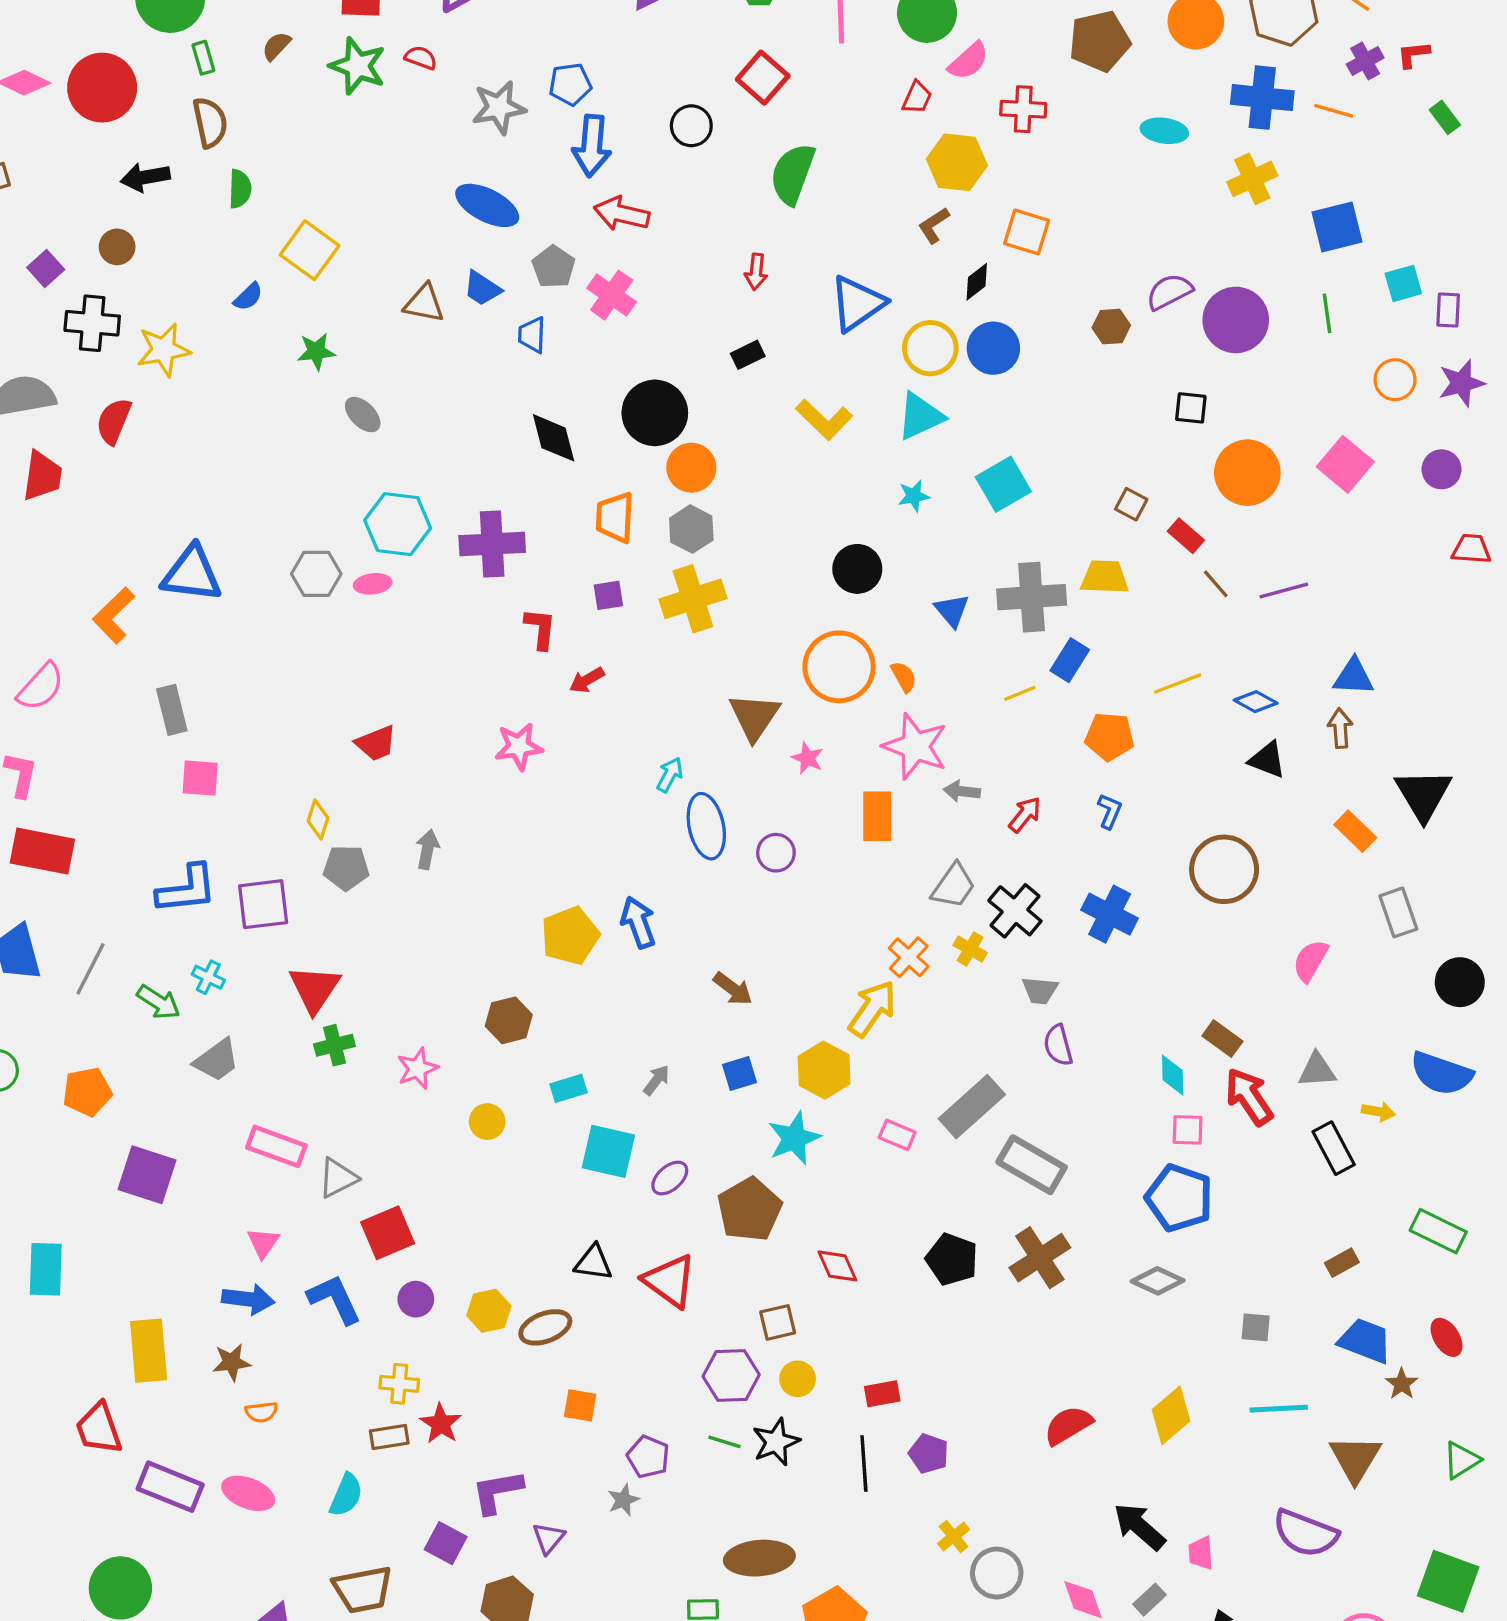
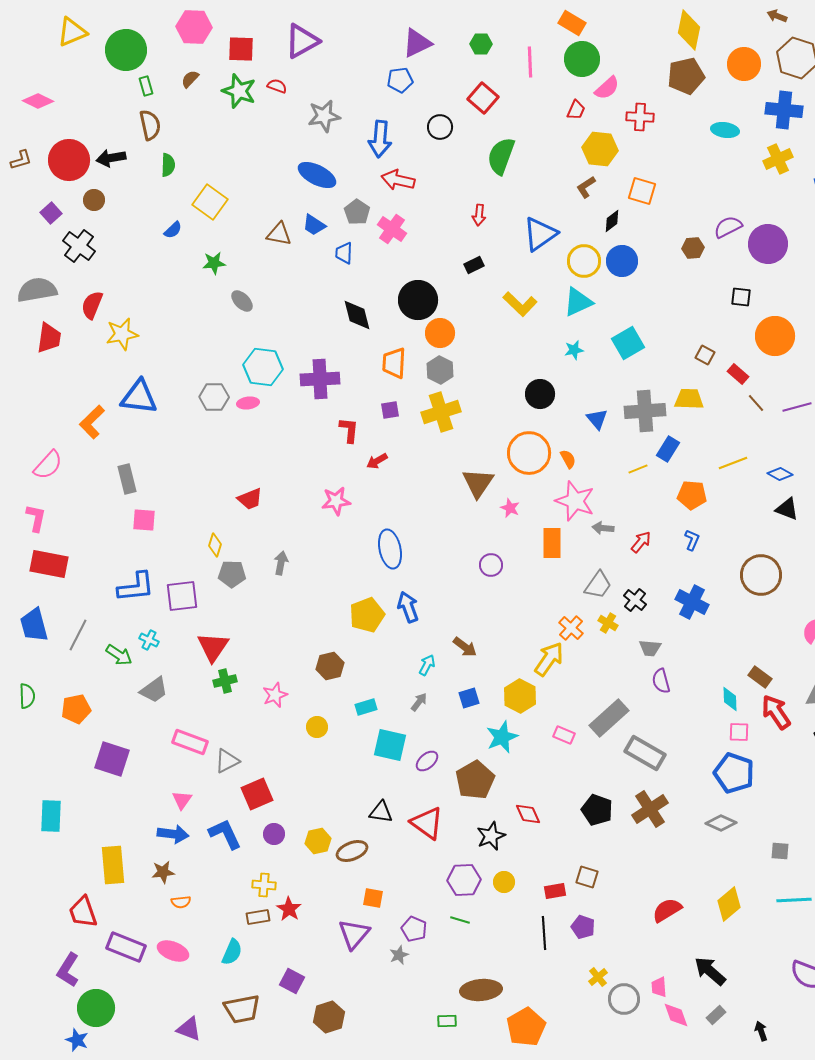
blue pentagon: (570, 84) -> (400, 80), moved
red circle: (102, 88) -> (69, 160), moved
black cross: (92, 323) -> (79, 246), turned 32
yellow star: (164, 350) -> (122, 334), moved
cyan arrow: (670, 775) -> (427, 665), moved
blue ellipse: (706, 826) -> (390, 549), moved
black cross: (1015, 911) -> (635, 600), size x0.7
brown square: (778, 1322) -> (587, 877), moved, turned 30
black star: (776, 1442) -> (491, 836), moved
purple L-shape: (497, 1492) -> (68, 970), moved, turned -48
purple triangle: (549, 1538) -> (354, 934), moved, size x1.6
pink trapezoid: (1201, 1553) -> (659, 987), moved

